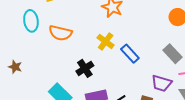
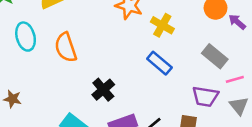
orange semicircle: (60, 33) -> (66, 47), turned 65
yellow cross: (106, 41) -> (162, 25), moved

